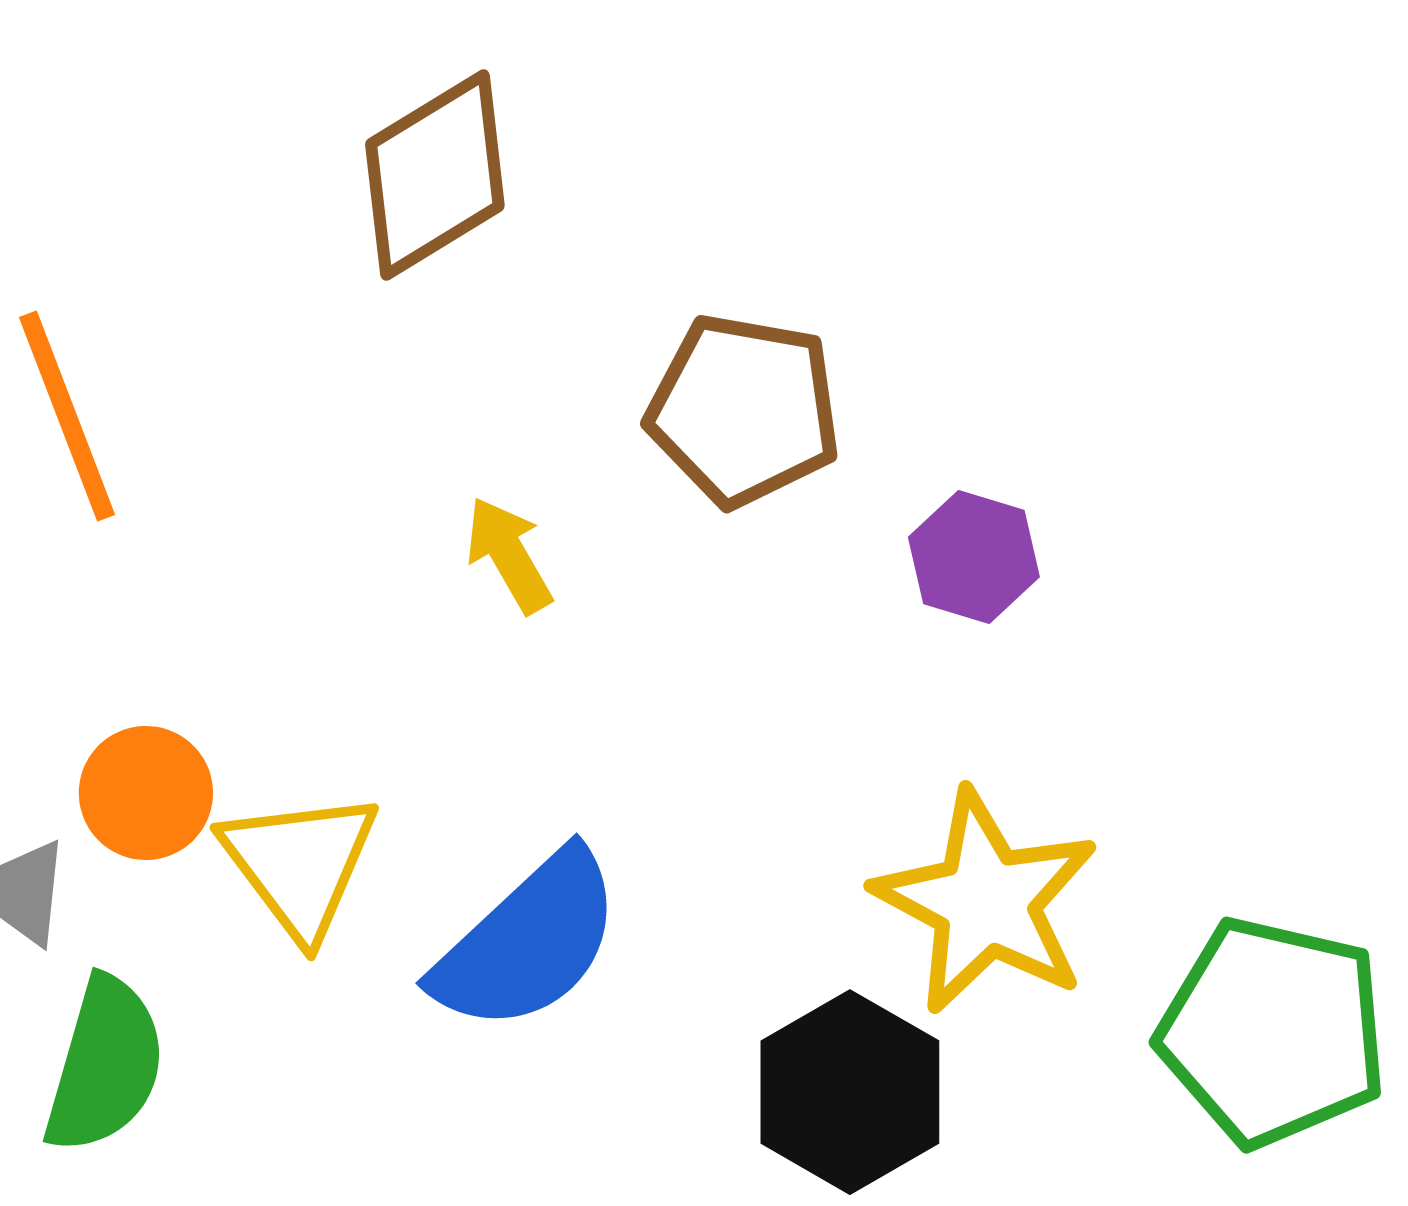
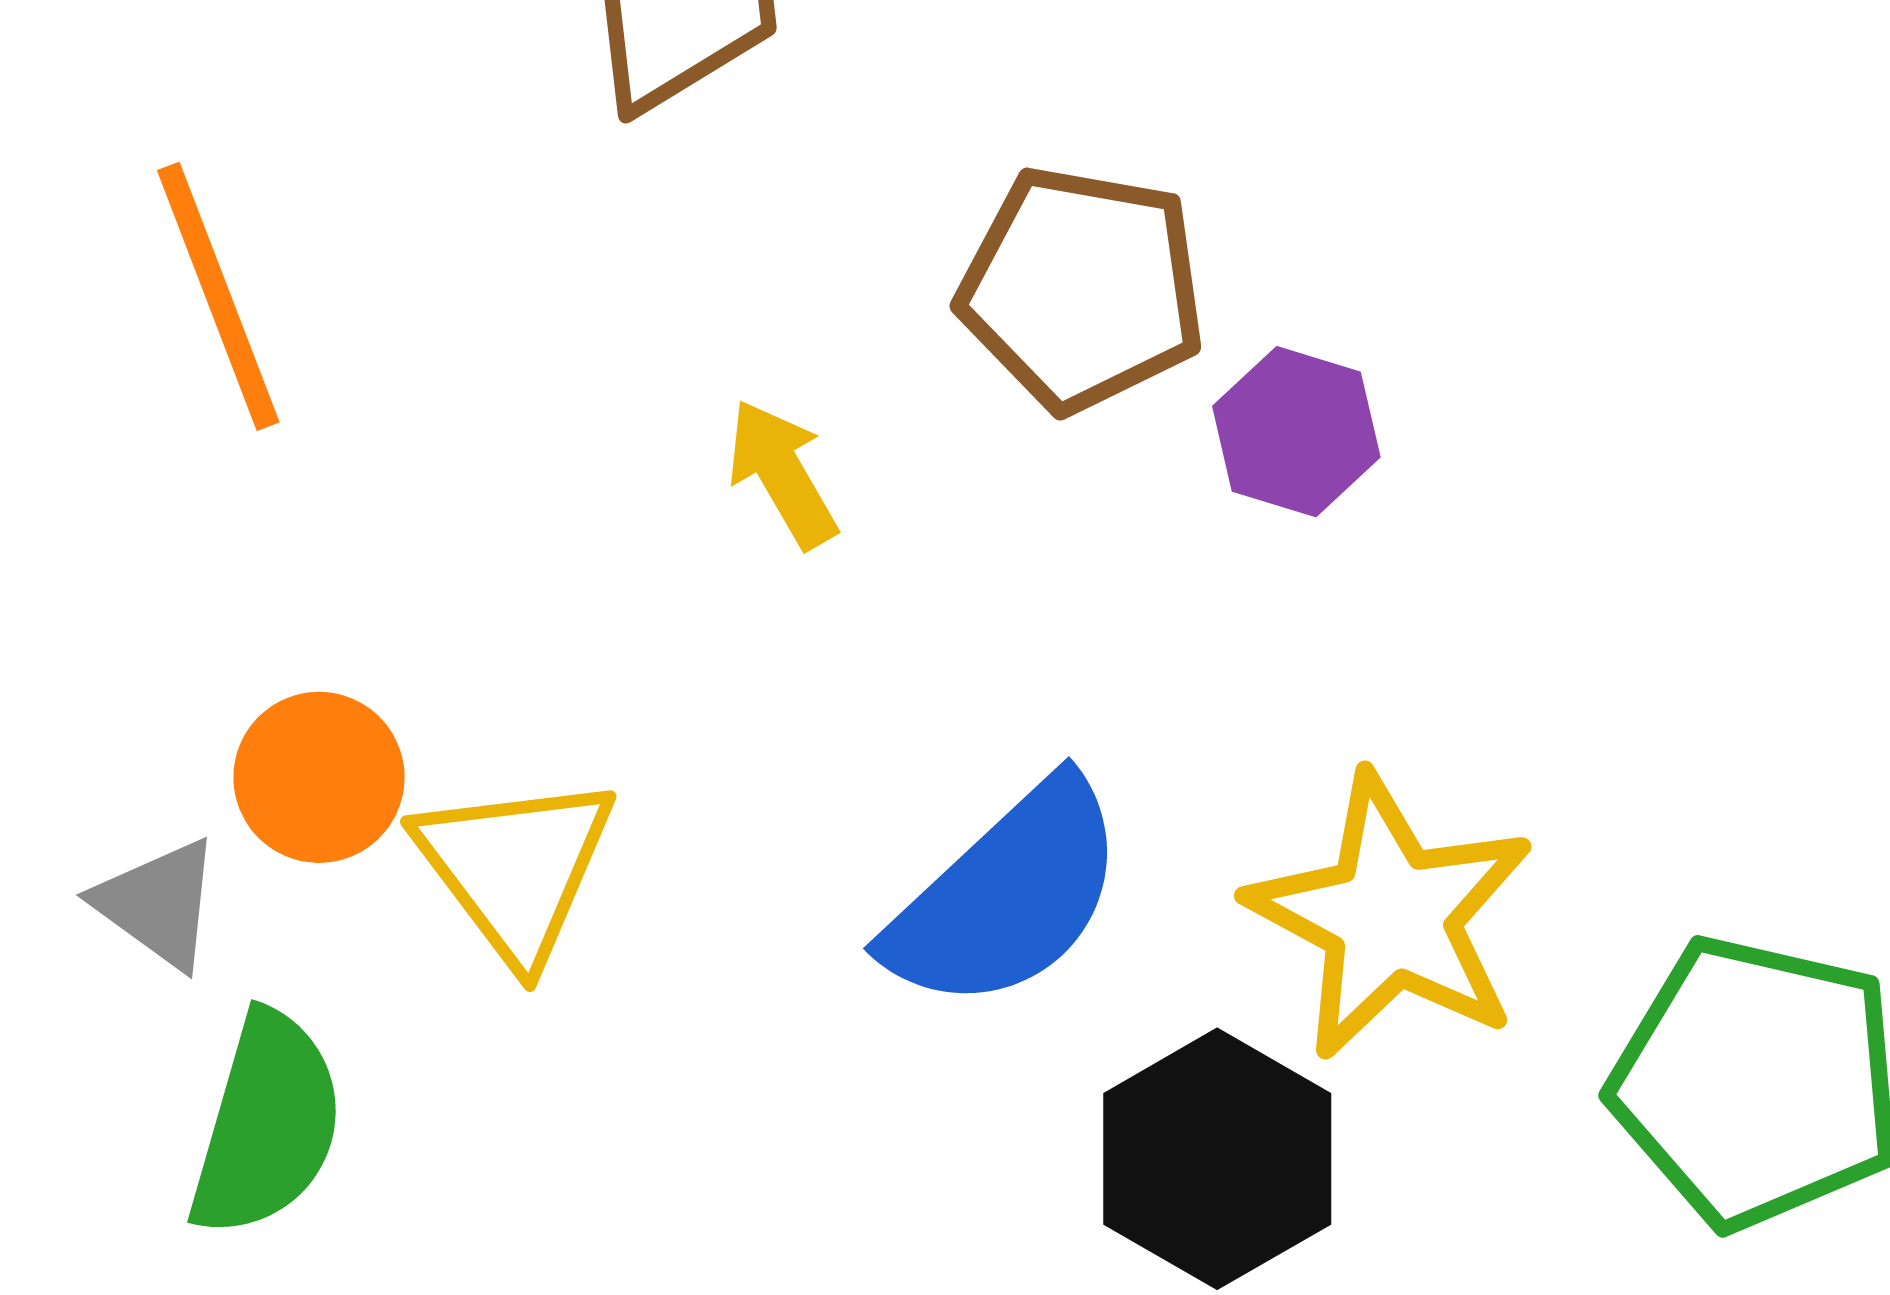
purple hexagon: (974, 557) -> (1296, 432), moved
blue semicircle: (528, 942) -> (1007, 896), moved

